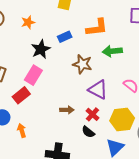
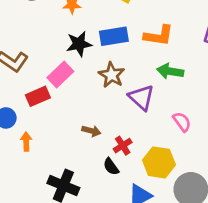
blue rectangle: (65, 37) -> (114, 36), size x1.5
brown star: (82, 64) -> (112, 75), moved
purple triangle: (98, 90) -> (141, 97), moved

